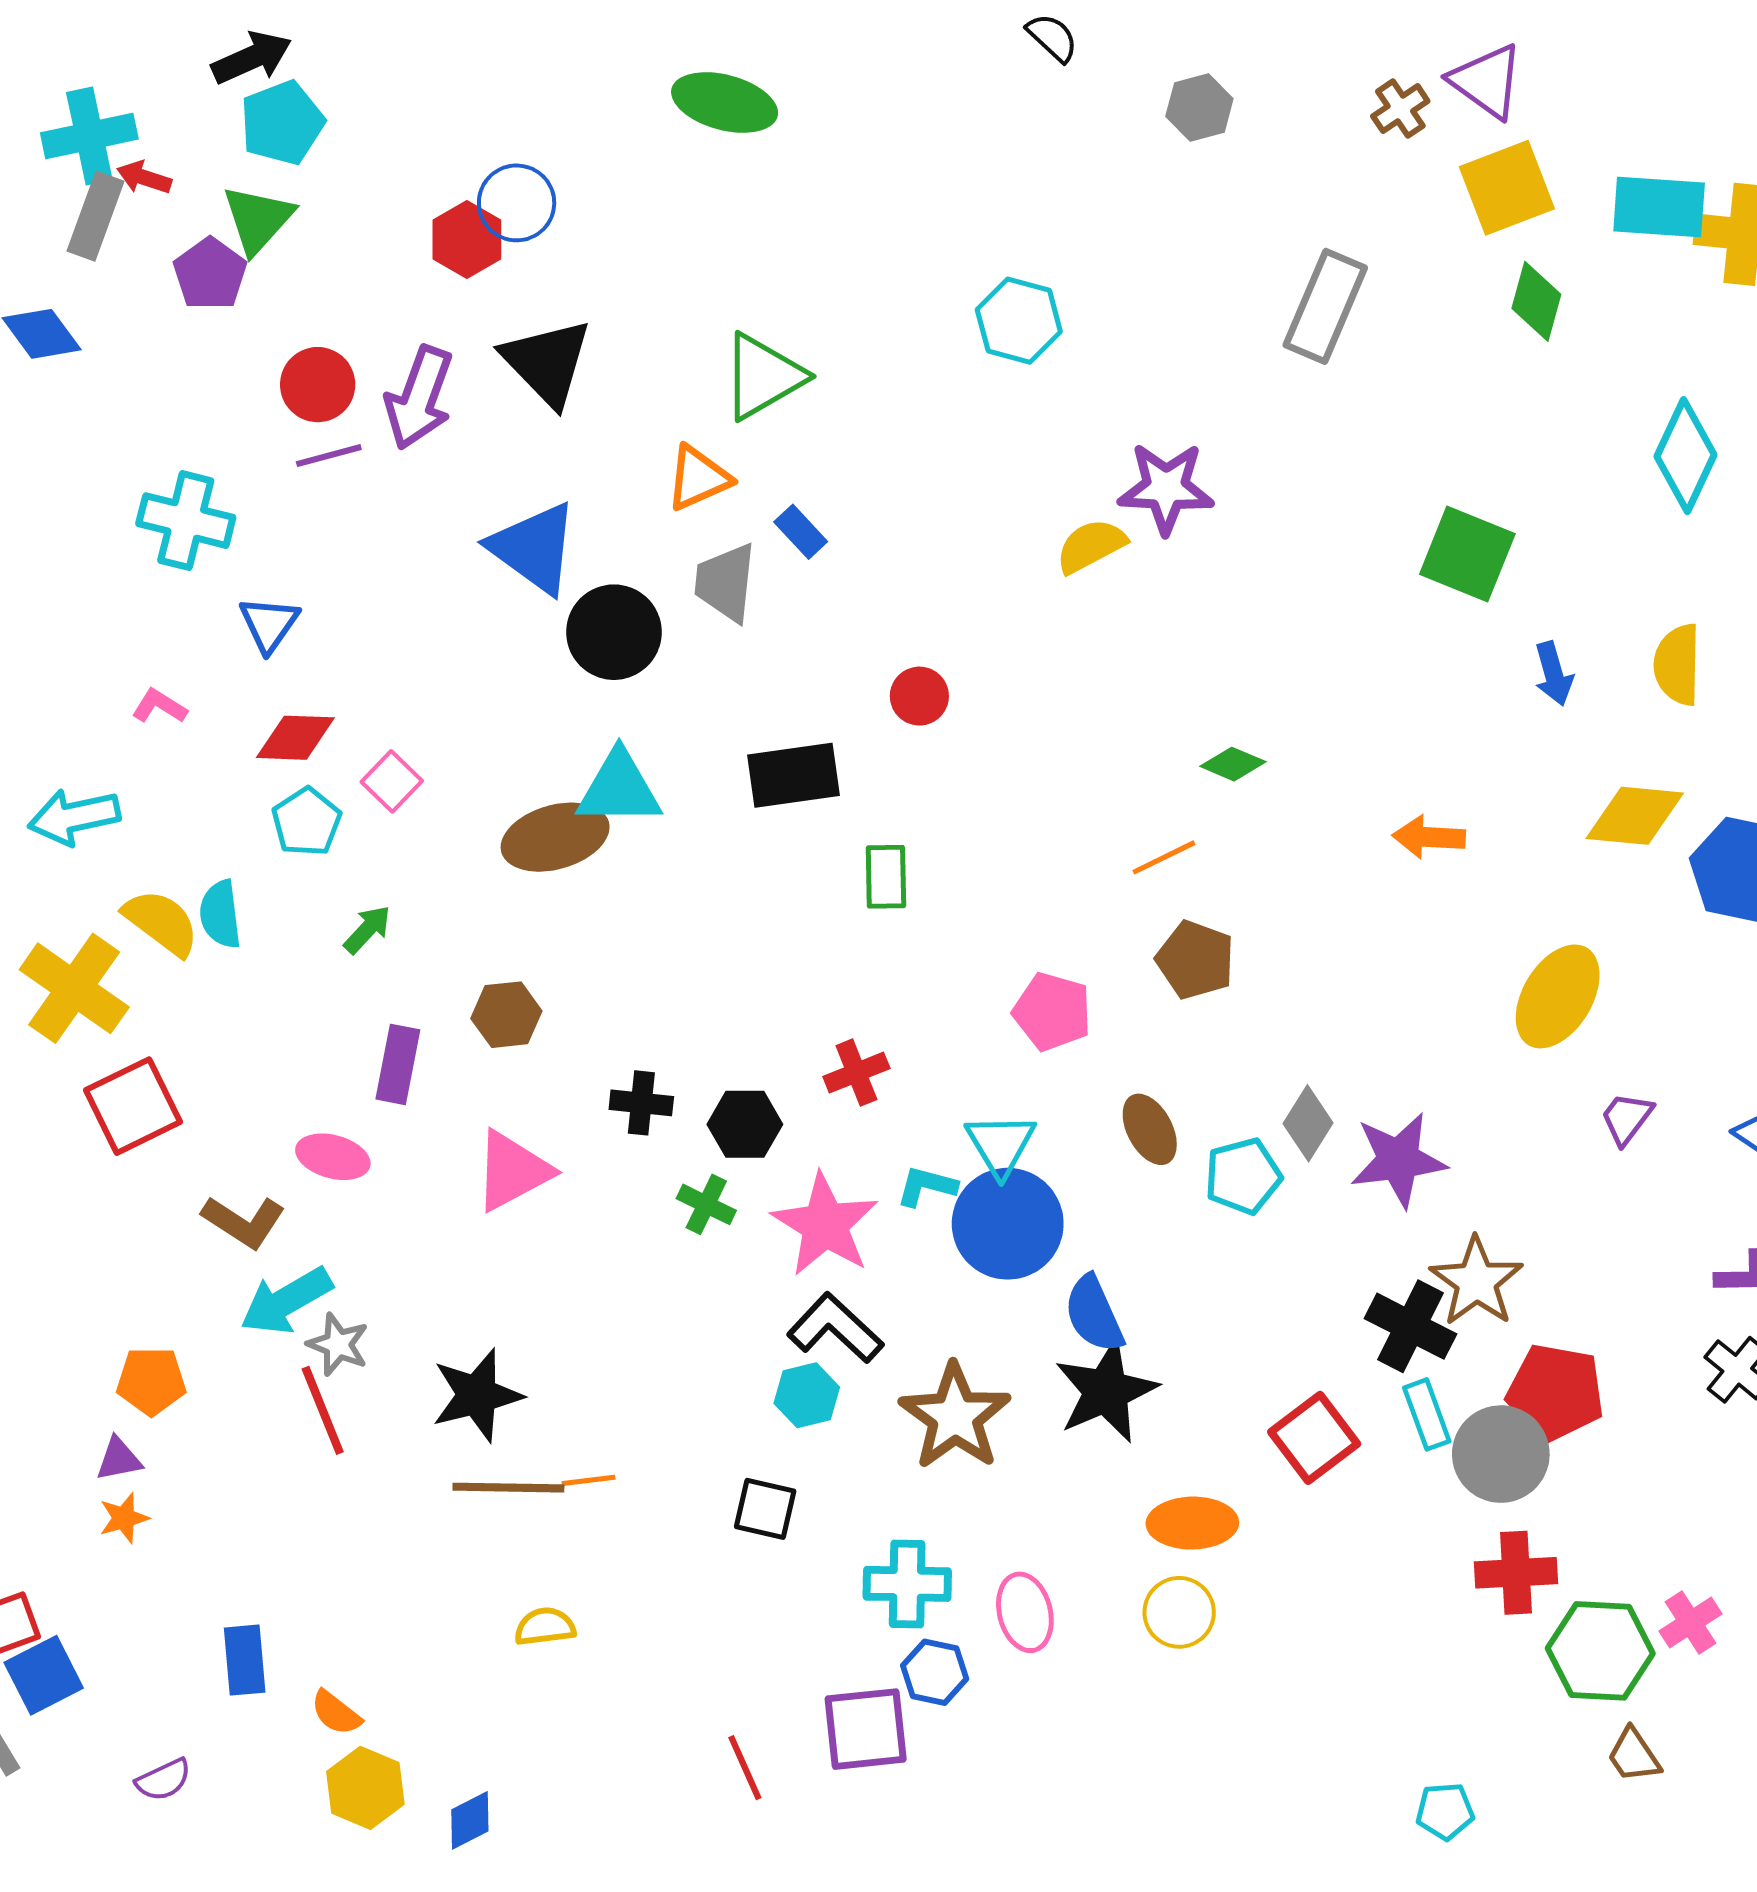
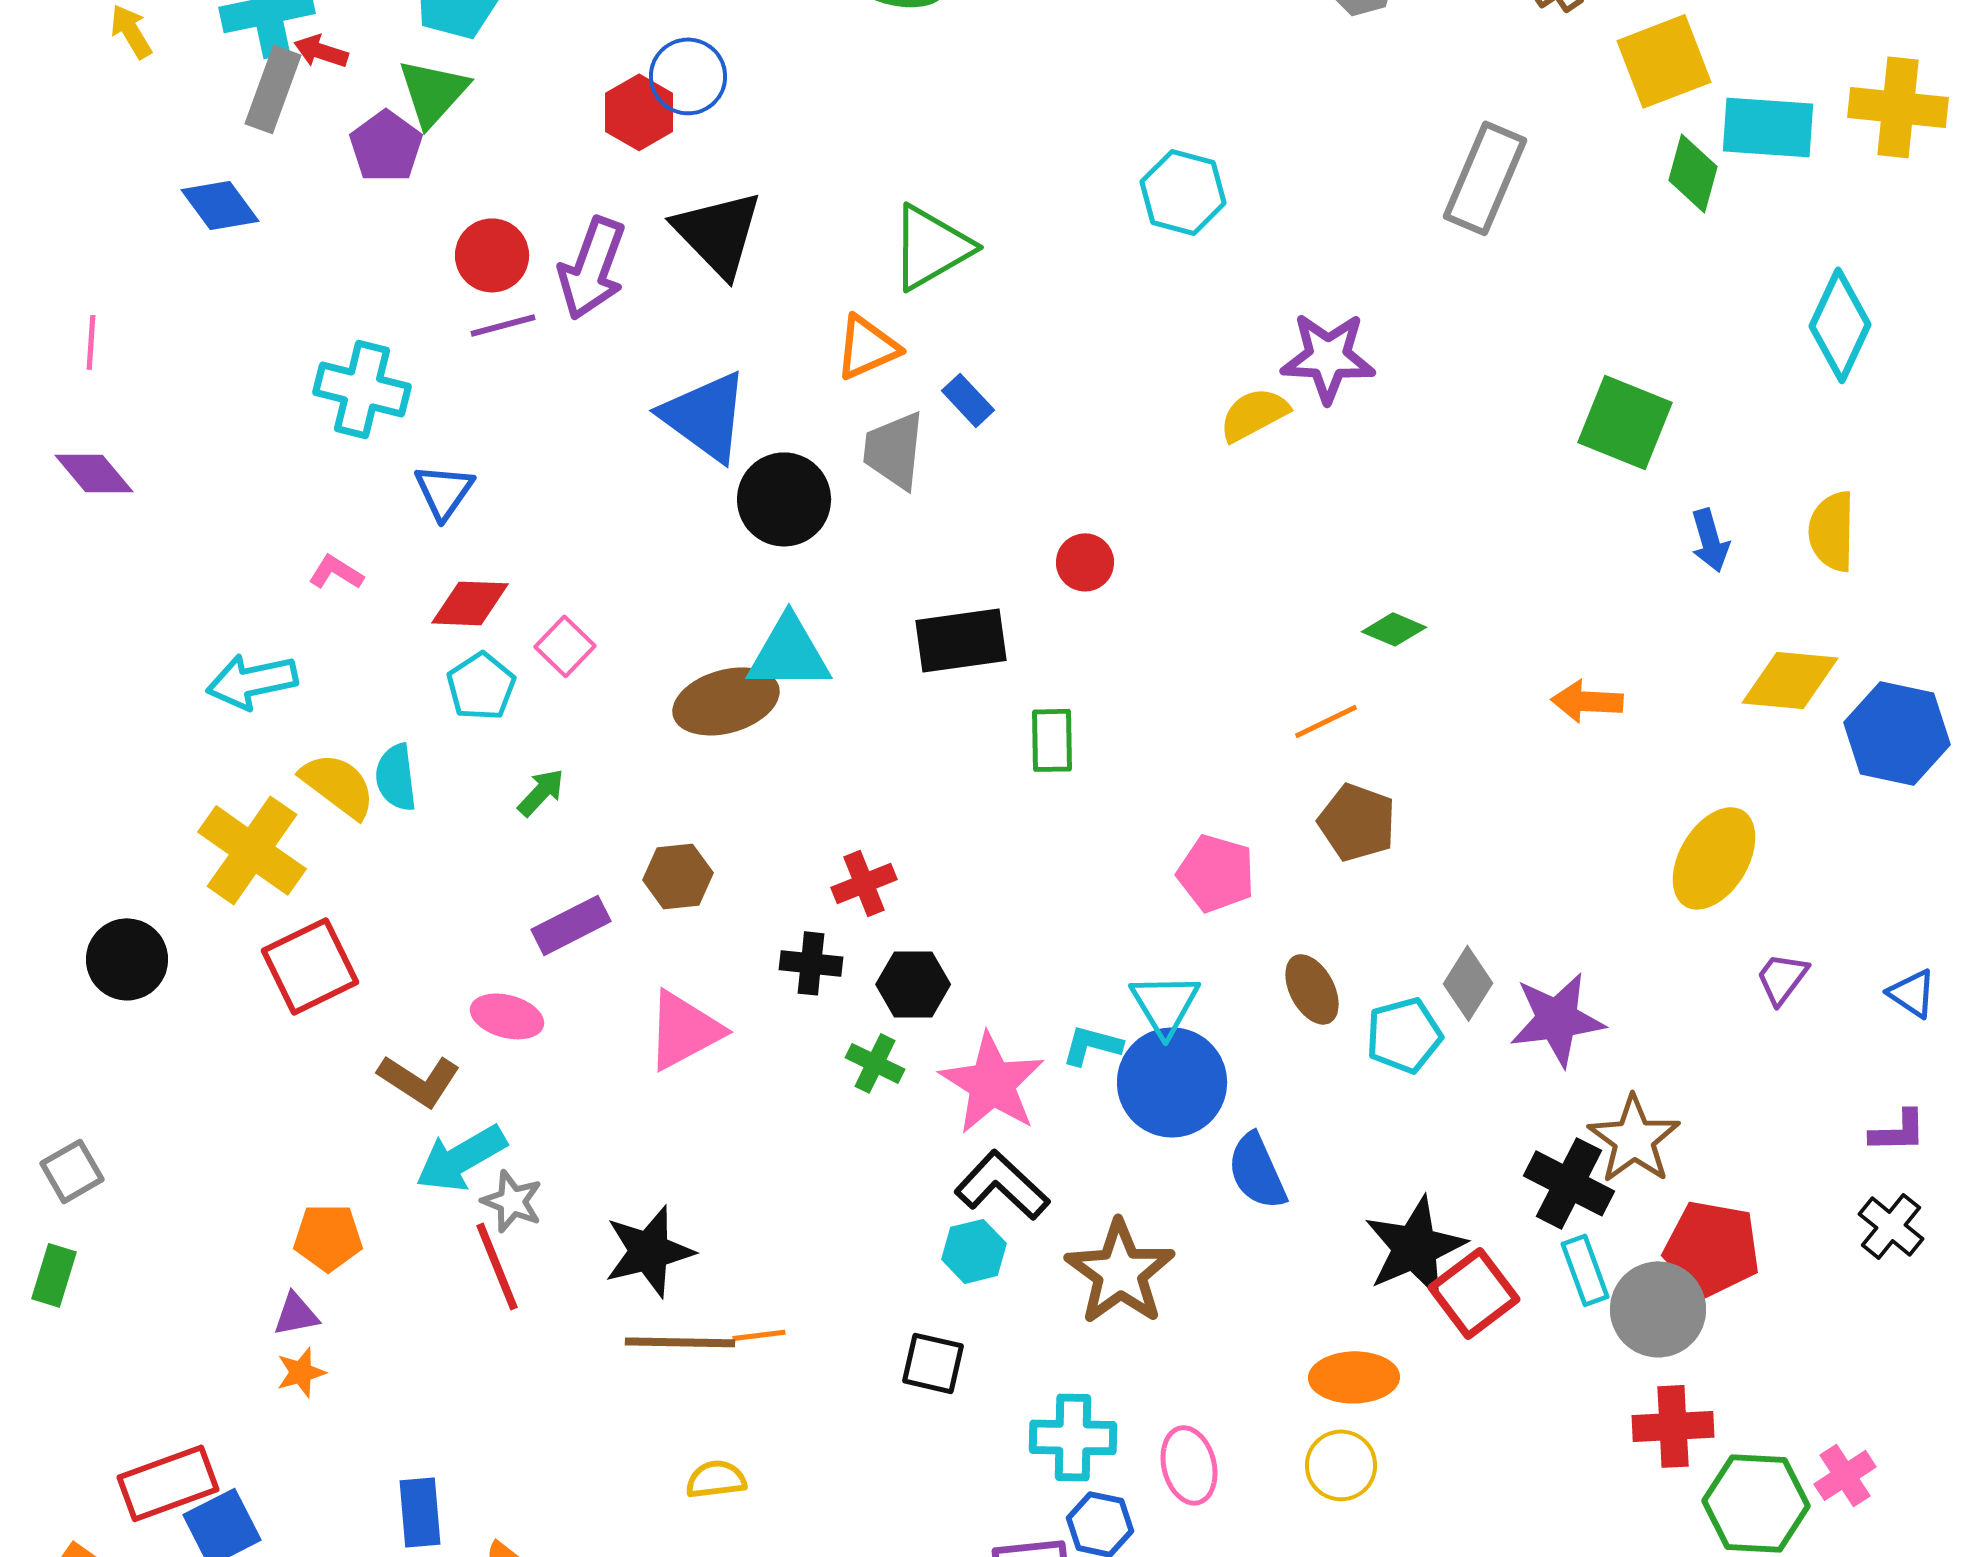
cyan rectangle: (1659, 207) -> (1768, 127), moved
purple rectangle: (398, 1064) -> (571, 925), turned 52
red cross: (856, 1073) -> (864, 883), moved
black star: (1106, 1391) -> (1415, 1247), moved

